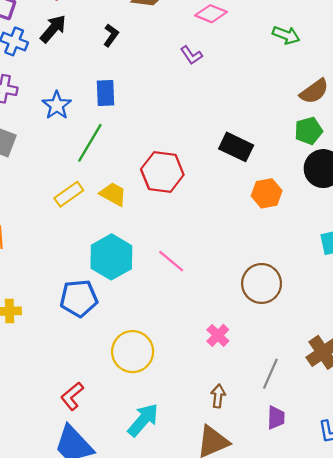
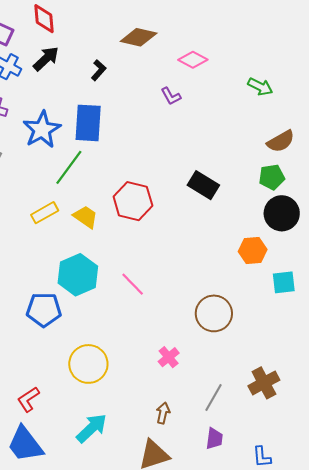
blue rectangle: (106, 93) -> (88, 123), size x1.5
blue star: (57, 105) -> (42, 130), size x1.4
orange hexagon: (267, 193) -> (253, 251), moved

